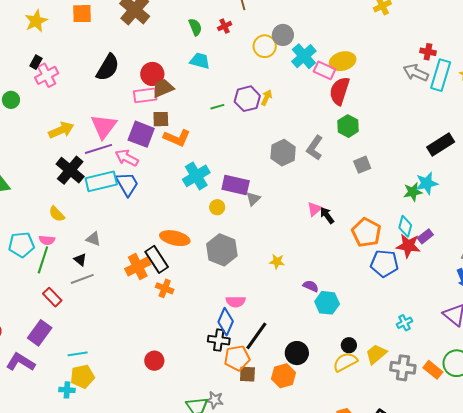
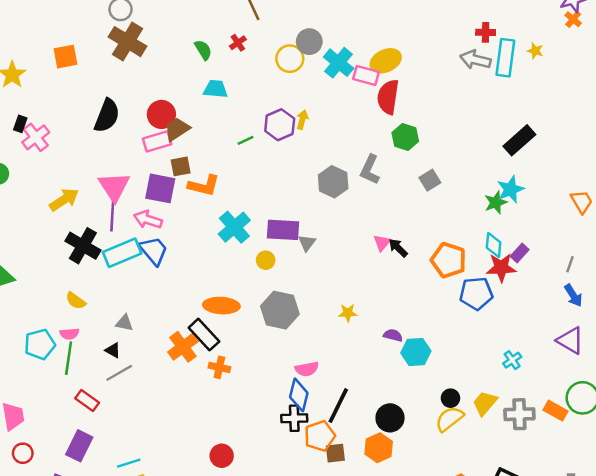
purple line: (98, 149) -> (112, 215), turned -60

